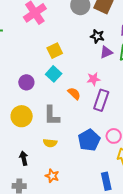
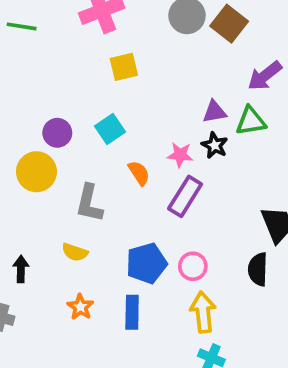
black star: (97, 36) -> (215, 145), moved
yellow square: (55, 51) -> (124, 67), moved
yellow circle: (22, 116) -> (36, 172), moved
orange star: (52, 176) -> (80, 307), moved
blue rectangle: (106, 181) -> (132, 312), moved

